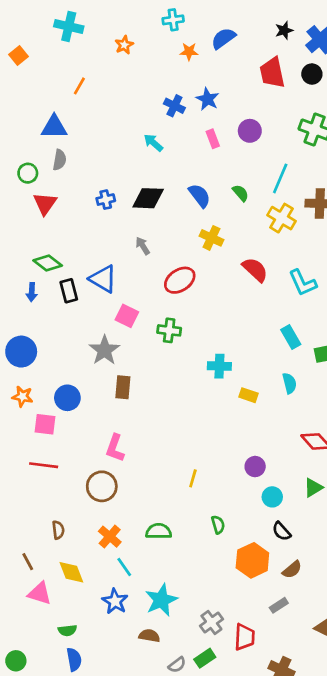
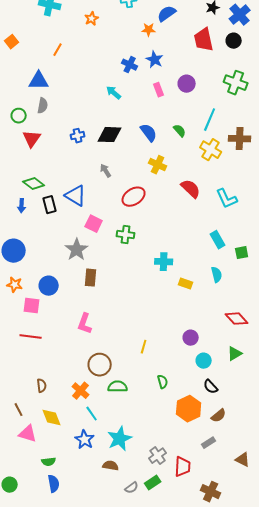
orange star: (189, 52) -> (149, 30), moved
orange square: (19, 56) -> (12, 42), moved
brown circle: (102, 486) -> (100, 365), moved

